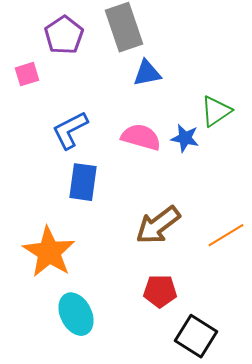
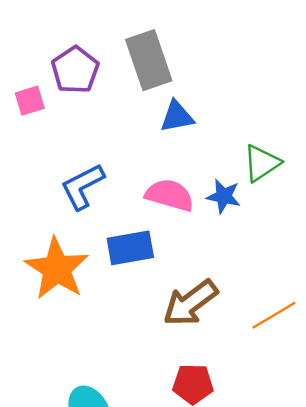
pink square: (27, 74) -> (30, 101), moved
blue rectangle: (83, 182) -> (130, 248), moved, turned 72
orange star: (49, 252) -> (57, 269), moved

